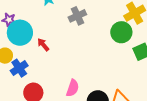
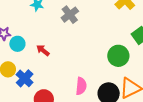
green circle: (121, 32) -> (118, 56), moved
cyan circle: (20, 33) -> (17, 44), size x0.6

